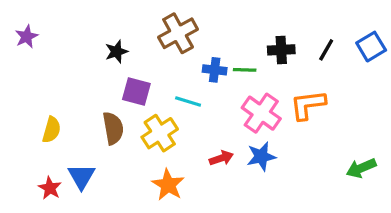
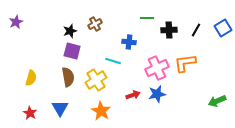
brown cross: (178, 33) -> (95, 24), moved, size x0.6
green line: (245, 70) -> (147, 18), moved
purple square: (136, 92) -> (72, 51), moved
pink cross: (261, 113) -> (157, 68), turned 30
blue triangle: (81, 176) -> (60, 108), moved

